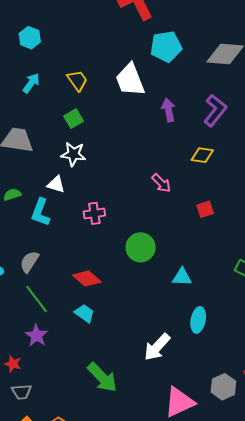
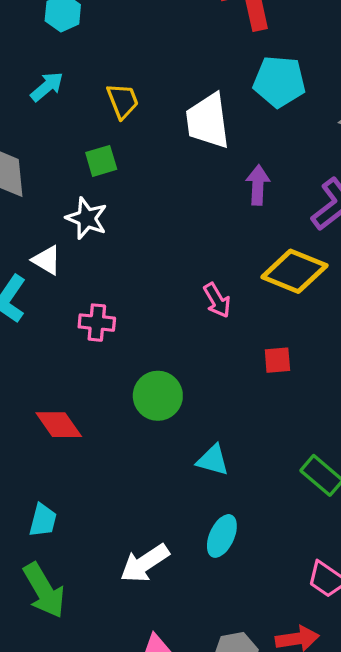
yellow diamond: (202, 155) -> (294, 271), size x1.6
cyan trapezoid: (85, 313) -> (43, 520), moved, turned 55

